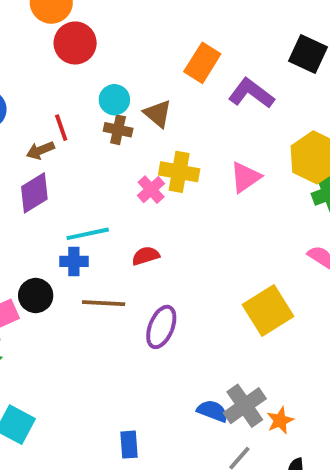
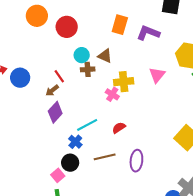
red circle: (75, 43) -> (67, 27), moved
blue cross: (74, 261) -> (75, 142), moved, turned -32

